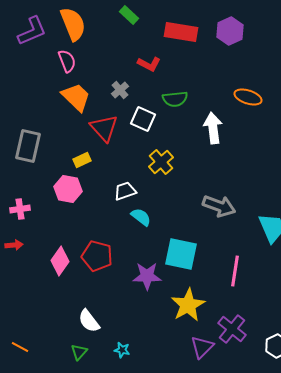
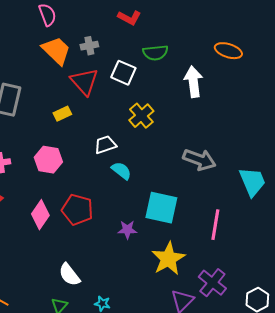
gray cross: (120, 90) -> (89, 46), moved, turned 30
pink hexagon: (68, 189) -> (48, 160), moved
purple star: (147, 276) -> (127, 230), size x0.7

